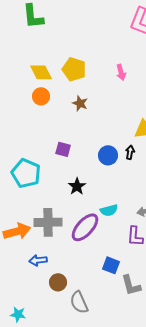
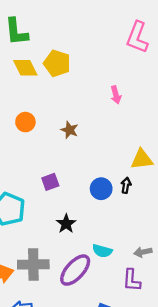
yellow pentagon: (74, 69) -> (57, 63), moved
yellow diamond: (41, 72) -> (25, 68), moved
purple square: (63, 149) -> (50, 182), turned -35
cyan semicircle: (109, 210) -> (102, 251), turned 30

